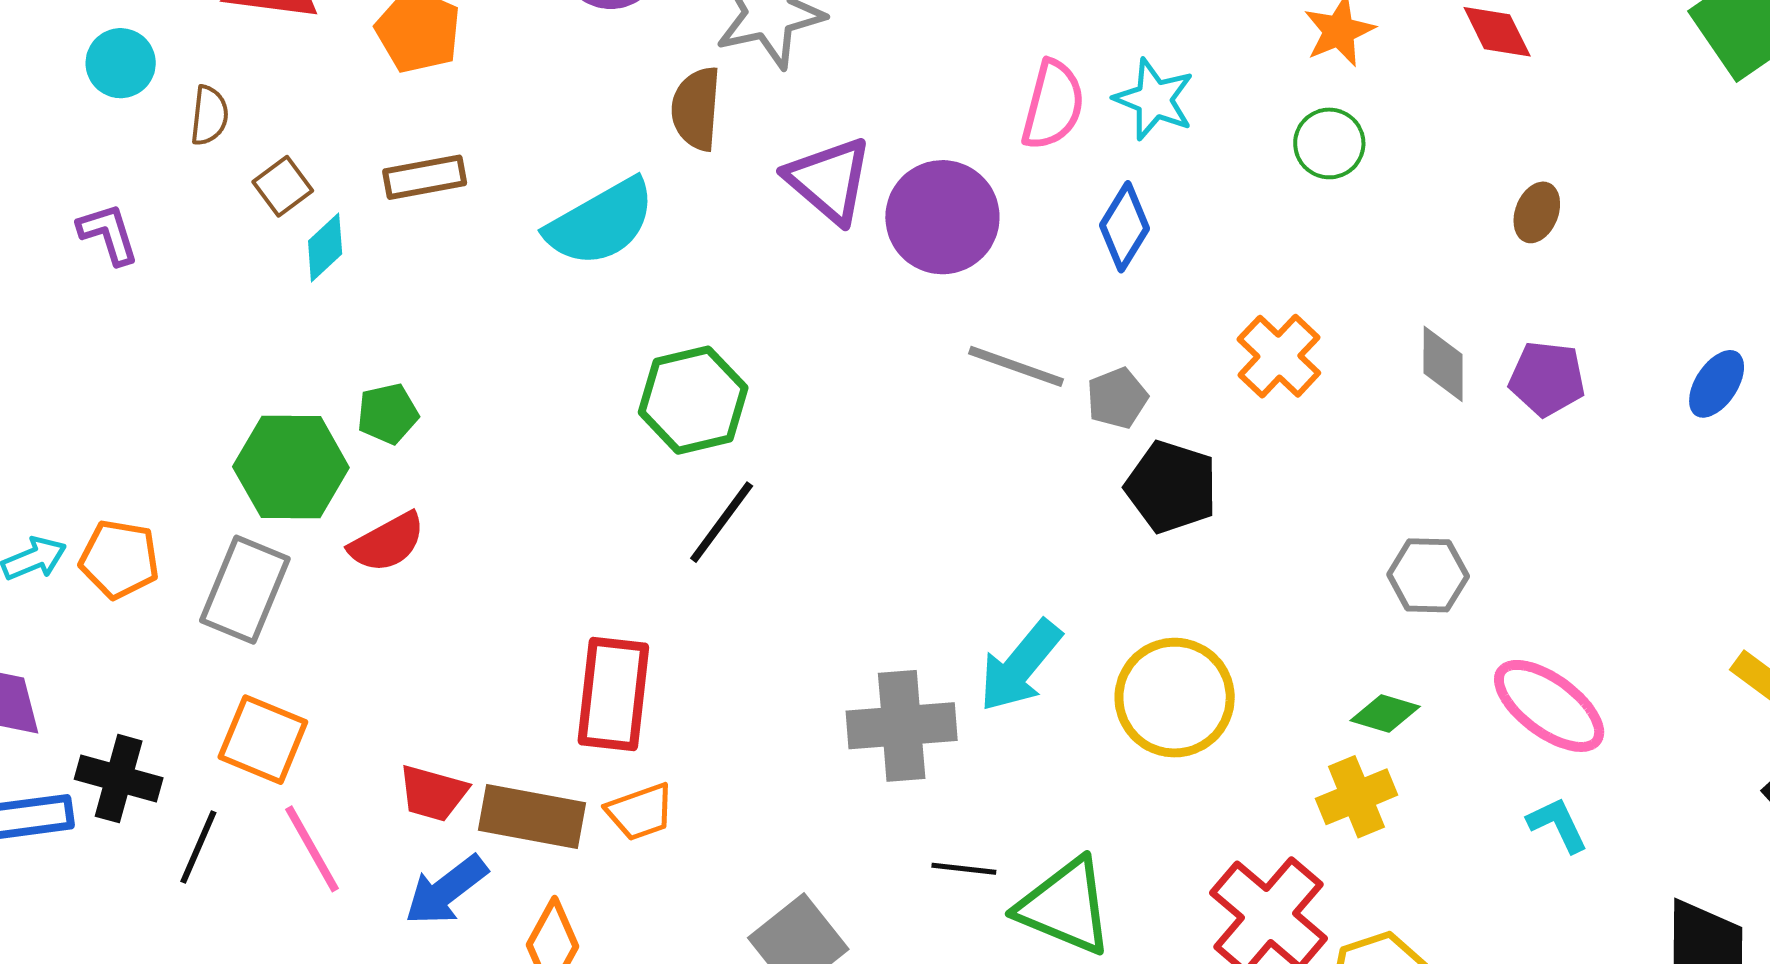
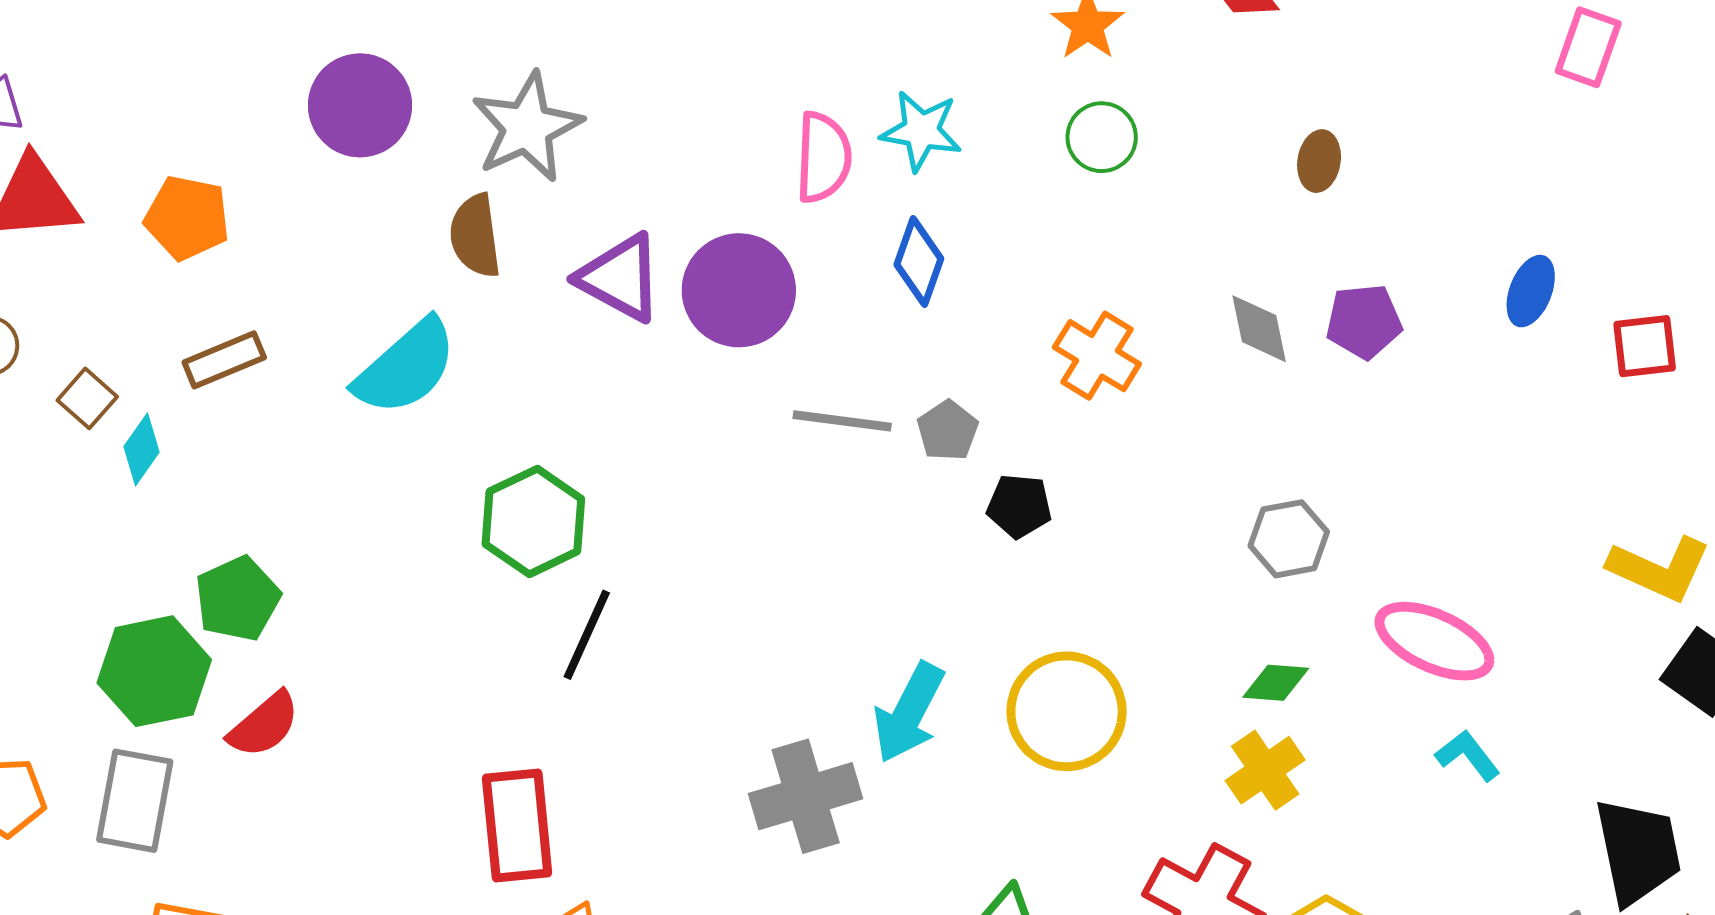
green pentagon: (388, 414) -> (238, 599), size x1.4
black pentagon: (1171, 487) -> (1019, 506), size x0.7

